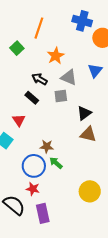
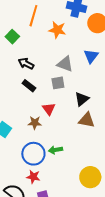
orange star: (56, 56) -> (57, 30), moved, turned -30
black arrow: (40, 79) -> (26, 64), moved
red triangle: (19, 120) -> (49, 109), moved
brown star: (47, 146) -> (35, 123), moved
green arrow: (56, 163) -> (55, 150), turned -48

